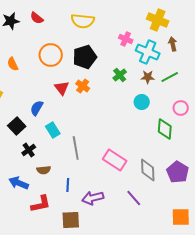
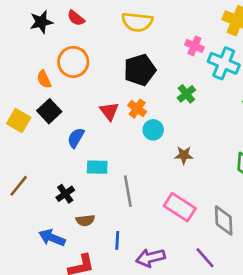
orange circle: (51, 55) -> (73, 62), moved
brown star: (148, 77) -> (184, 155), moved
cyan circle: (142, 102) -> (153, 130), moved
black square: (17, 126) -> (49, 111), moved
cyan rectangle: (53, 130) -> (97, 167), turned -56

